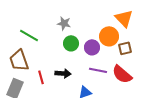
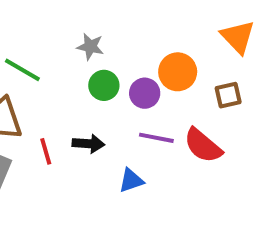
orange triangle: (124, 18) -> (238, 37), moved
brown square: (125, 48) -> (228, 95), moved

